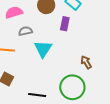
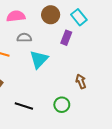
green circle: (72, 87) -> (62, 105), size x0.6

